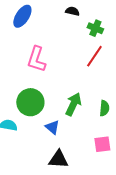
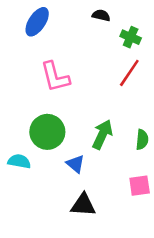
pink L-shape: (36, 59) -> (55, 77), turned -32

